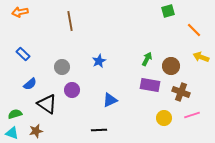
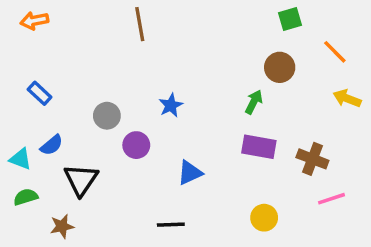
brown line: (70, 21) -> (140, 24), moved
brown circle: (171, 66) -> (280, 67), moved
purple circle: (72, 90) -> (136, 145), moved
black triangle: (47, 104) -> (81, 180), turned 30
yellow circle: (164, 118) -> (264, 218), moved
cyan triangle: (12, 133) -> (21, 159), moved

